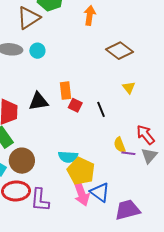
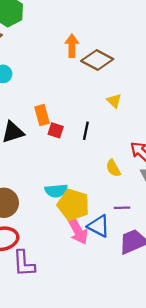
orange arrow: (90, 15) -> (72, 46), moved
black line: (101, 109) -> (86, 131), turned 42
purple line: (128, 153) -> (122, 208), moved
purple L-shape: (40, 200) -> (24, 263), moved

